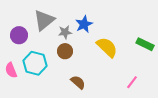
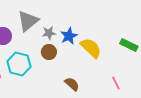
blue star: (84, 24) -> (69, 36), moved
brown semicircle: (78, 82) -> (72, 84), moved
pink line: (132, 82) -> (116, 83), turned -64

